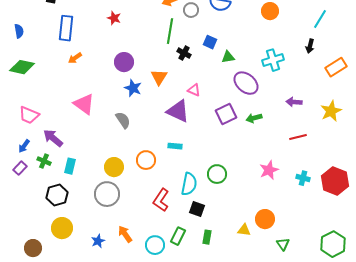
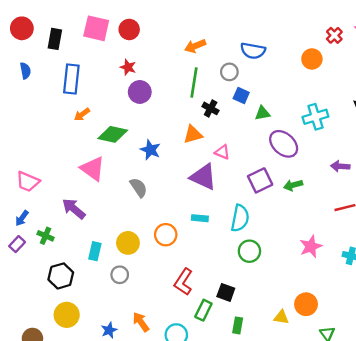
gray circle: (191, 10) -> (229, 72), moved
blue semicircle: (19, 31) -> (25, 71), moved
purple circle: (124, 62) -> (140, 92), moved
green diamond: (22, 67) -> (113, 134), moved
orange triangle: (159, 77) -> (193, 134), moved, turned 42
purple arrow: (53, 138) -> (74, 209), moved
cyan rectangle: (70, 166) -> (95, 251), moved
cyan semicircle: (189, 184) -> (240, 218), moved
gray circle: (107, 194) -> (120, 275), size x0.6
green rectangle: (178, 236) -> (203, 310), moved

